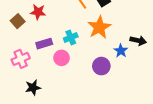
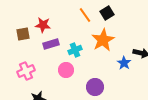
brown square: (18, 21) -> (23, 34), turned 32
purple rectangle: (44, 44) -> (51, 44), moved
purple circle: (101, 66) -> (95, 87), moved

